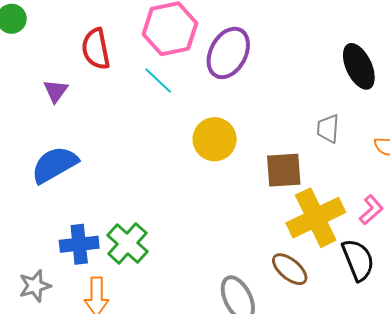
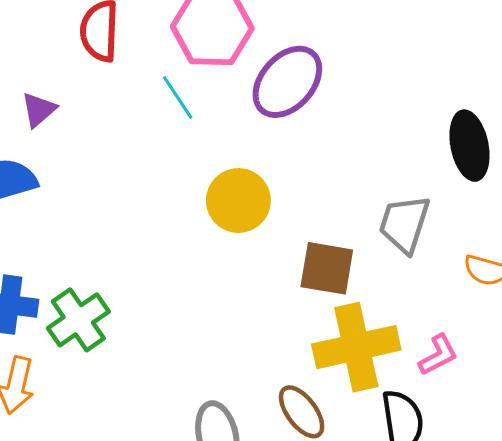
purple triangle: (56, 91) -> (39, 110), moved
gray trapezoid: (328, 129) -> (404, 224), size x1.4

